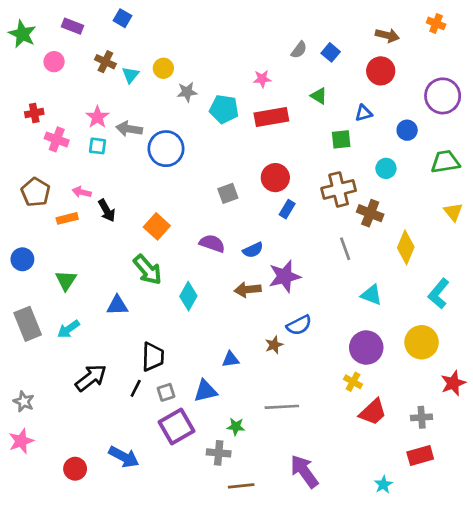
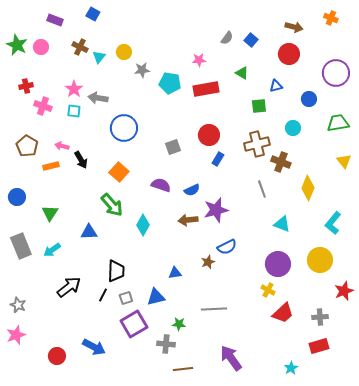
green star: (22, 34) -> (17, 45), moved
blue circle: (166, 149) -> (124, 128), moved

